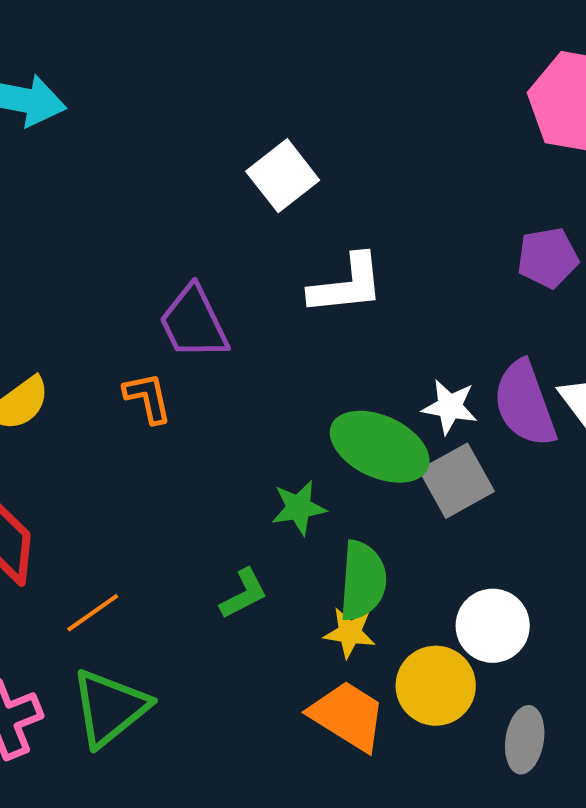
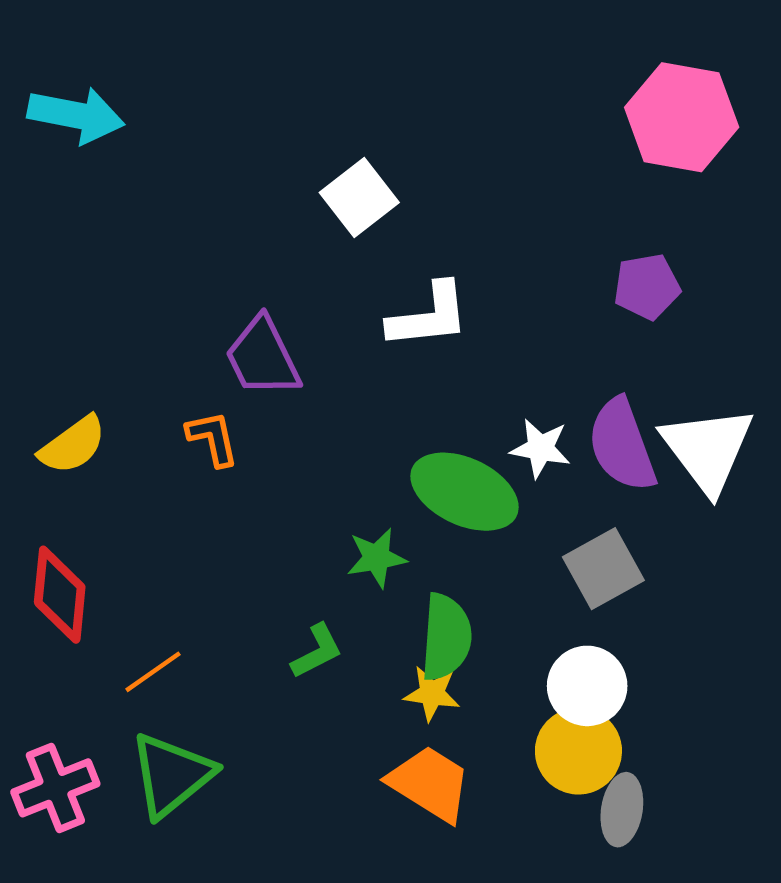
gray square: (457, 481) -> (603, 569), moved
yellow circle: (436, 686) -> (578, 751), moved

